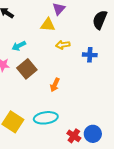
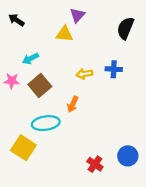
yellow arrow: (63, 45) -> (84, 74), moved
cyan ellipse: (46, 118) -> (46, 123), moved
blue circle: (93, 134) -> (128, 156), moved

